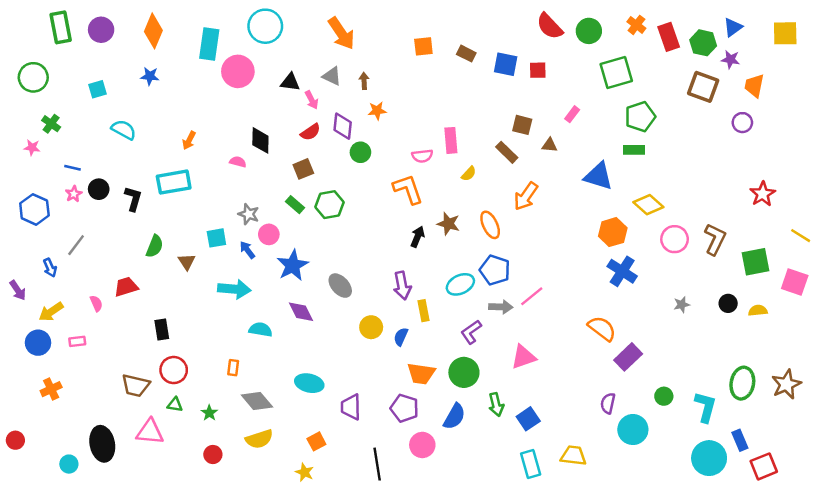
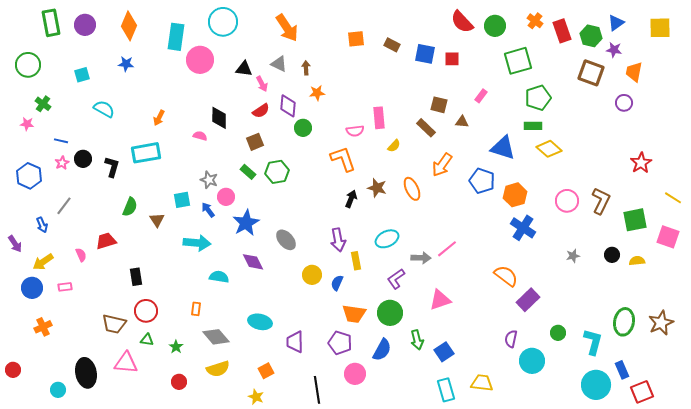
yellow diamond: (648, 205) -> (549, 149), moved
blue pentagon: (495, 270) -> (482, 181), moved

